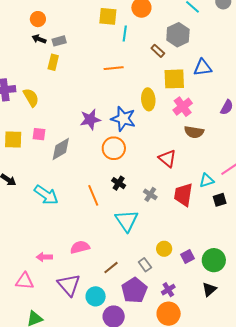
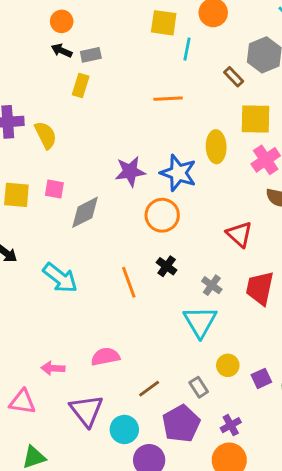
cyan triangle: (127, 221) -> (200, 322), moved

